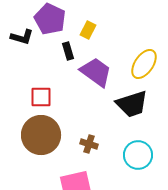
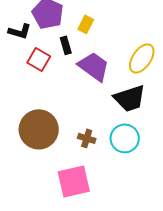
red square: (41, 97) -> (39, 59), moved, turned 30
cyan circle: (138, 155) -> (125, 138), moved

